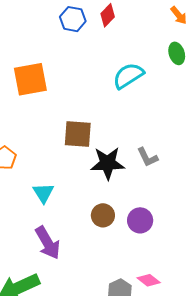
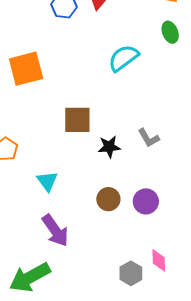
black star: (108, 163) -> (109, 147), size x0.7
pink diamond: (149, 280) -> (159, 260), turned 55

